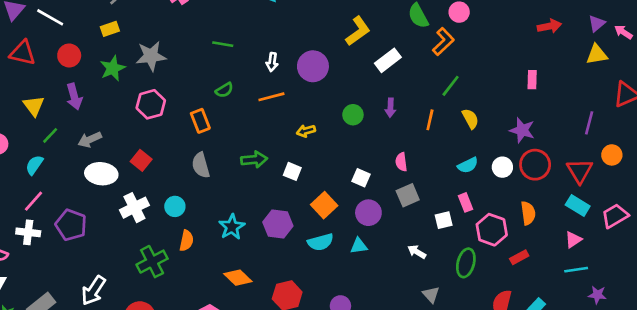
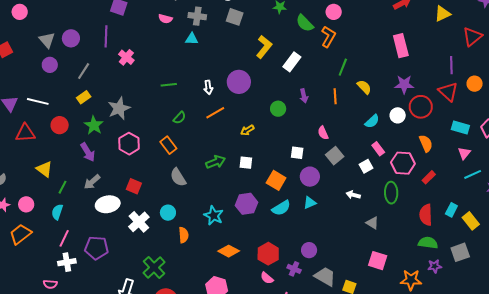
pink rectangle: (532, 80) -> (401, 46), size x1.6
purple arrow: (74, 97) -> (88, 152), moved
red triangle: (580, 171) -> (448, 92), moved
green cross: (152, 262) -> (154, 267), moved

